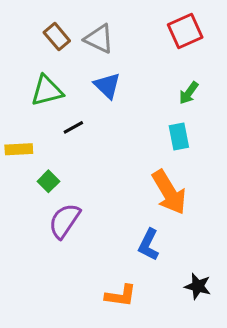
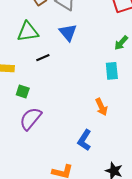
green square: (48, 181) -> (23, 91), turned -32
orange arrow: (169, 192) -> (101, 107), size x0.6

